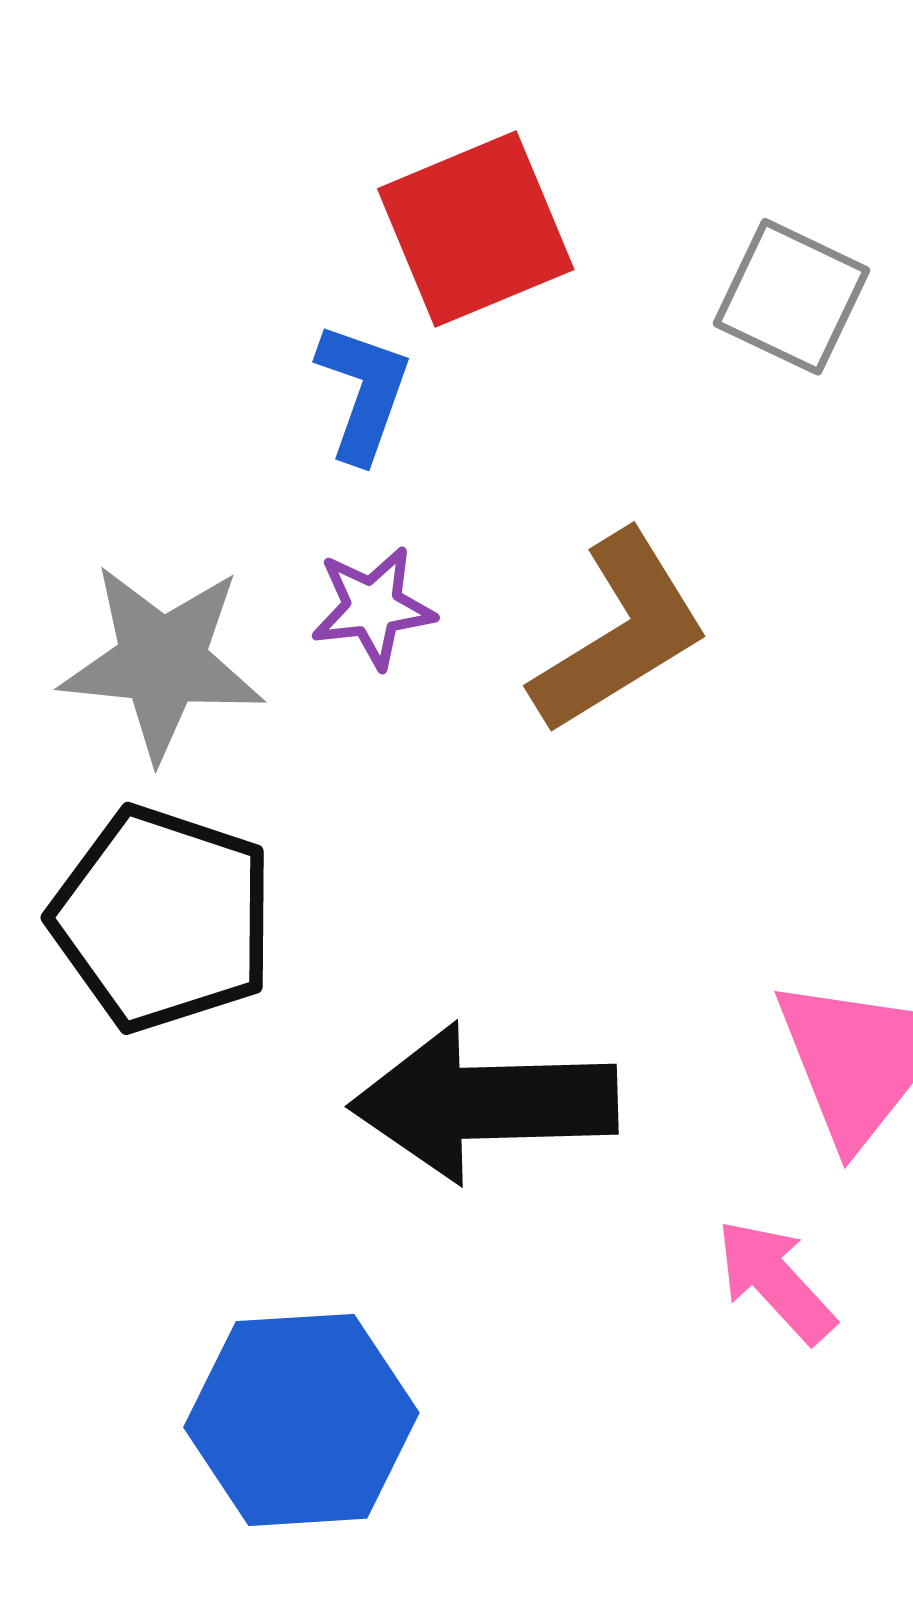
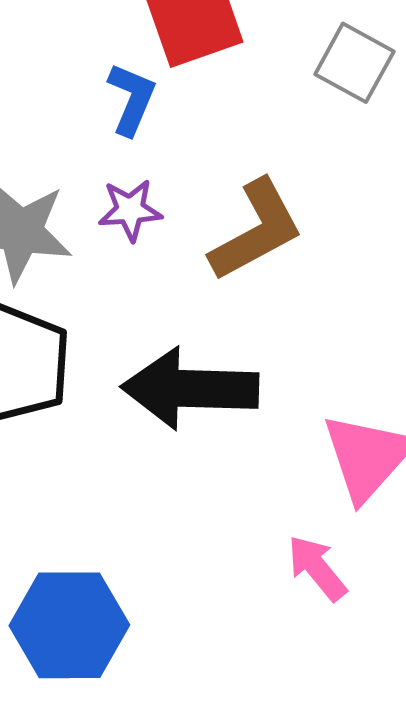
black arrow: (484, 1103) -> (190, 389), moved

